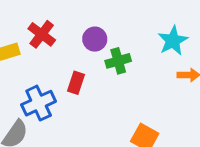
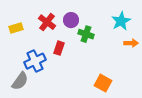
red cross: (42, 34) -> (47, 22), moved
green cross: (118, 61) -> (86, 34), turned 35

